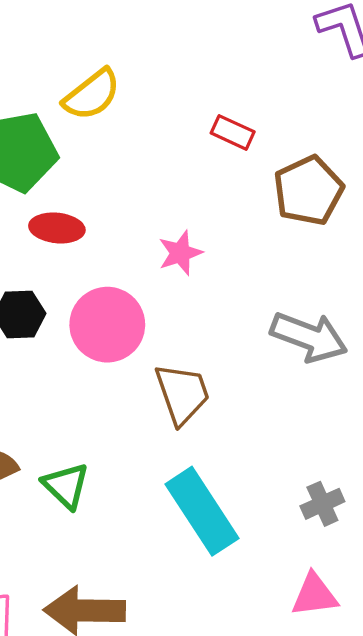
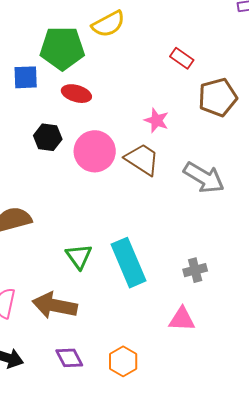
pink star: (180, 253) -> (156, 120), moved, turned 30
brown trapezoid: (182, 394) -> (142, 159), moved, turned -48
green triangle: (66, 486) -> (79, 256), moved

